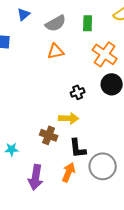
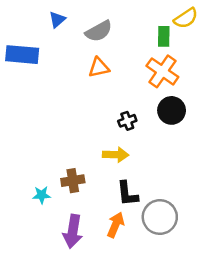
green rectangle: (88, 23) -> (164, 36), moved
brown cross: (49, 135) -> (73, 181), moved, turned -30

